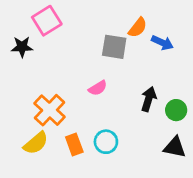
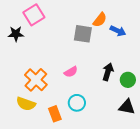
pink semicircle: (98, 88) -> (71, 72), moved
yellow semicircle: (36, 143) -> (26, 104), turned 60
orange rectangle: (74, 144) -> (55, 114), moved

